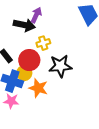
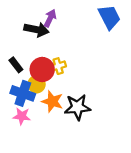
yellow cross: (43, 43) -> (58, 66), moved
black star: (60, 66) -> (77, 107), moved

